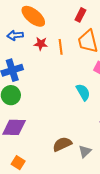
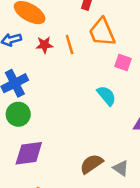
gray triangle: (85, 151) -> (121, 168), turned -32

